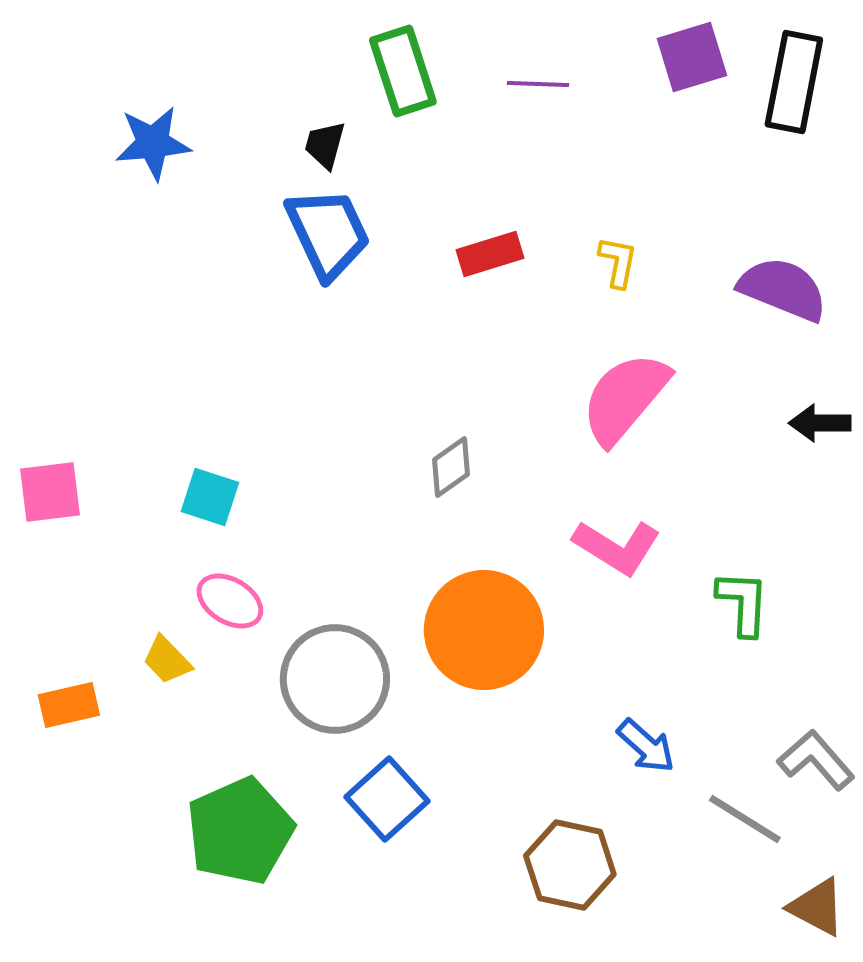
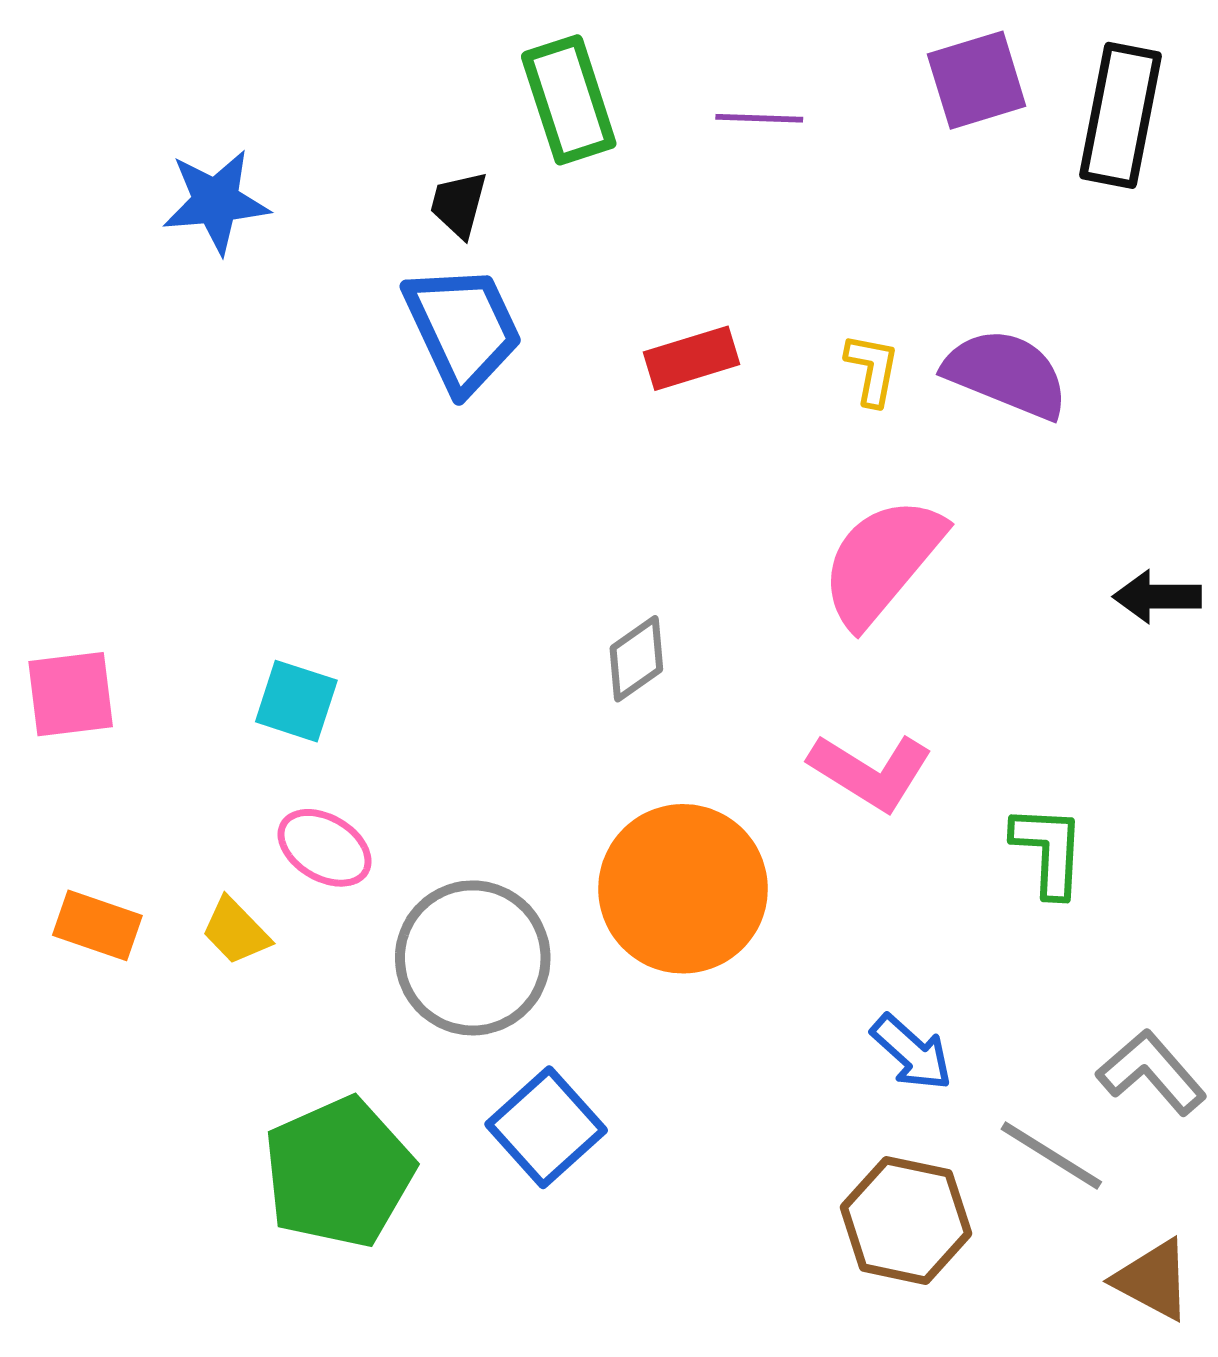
purple semicircle: (783, 289) -> (1006, 374), moved
orange rectangle: (69, 705) -> (97, 925), moved, turned 32
brown hexagon: (570, 865) -> (906, 1220), moved

